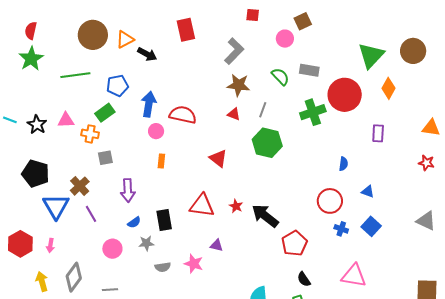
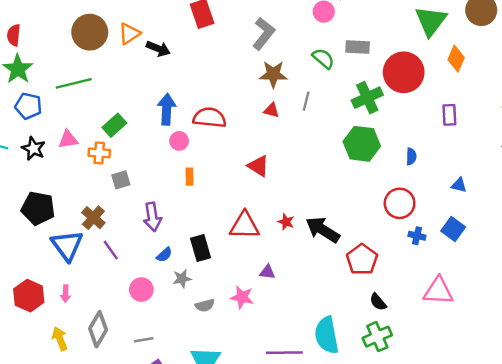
blue pentagon: (117, 86) -> (28, 106), moved, turned 30
green hexagon: (267, 143) -> (362, 144), moved
blue triangle: (368, 192) -> (459, 185), moved

